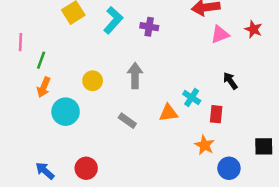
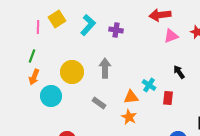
pink line: (21, 42) -> (38, 27), moved
yellow circle: (93, 81) -> (72, 72), size x1.5
orange star: (205, 145) -> (129, 117), moved

